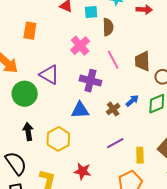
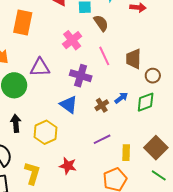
brown semicircle: (108, 27) -> (101, 23), turned -36
orange rectangle: (30, 31) -> (23, 23), size x1.4
purple triangle: (49, 75) -> (40, 67), turned -35
blue triangle: (80, 110) -> (69, 105), turned 36

